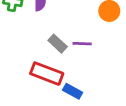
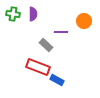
purple line: (82, 44) -> (61, 32), moved

